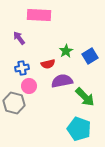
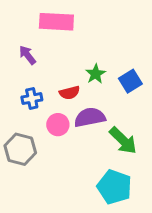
pink circle: (29, 86) -> (58, 125), moved

